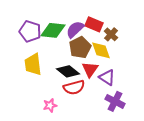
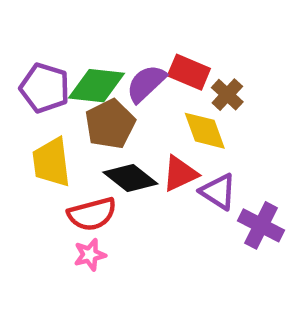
brown pentagon: (80, 47) -> (110, 124), moved
red triangle: (90, 69) -> (180, 174), turned 30
red semicircle: (74, 87) -> (92, 214), moved
purple cross: (115, 101) -> (261, 225), moved

